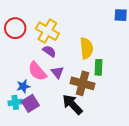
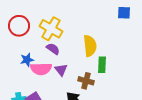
pink semicircle: (37, 71) -> (41, 69), turned -50
brown cross: (82, 83) -> (86, 81), size x0.7
blue star: (23, 86) -> (27, 60), moved

